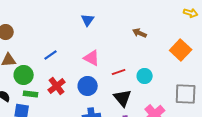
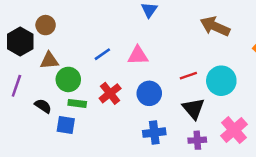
brown arrow: (140, 33) -> (215, 26), size x1.6
pink triangle: (92, 58) -> (138, 55), moved, turned -30
cyan circle: (145, 76) -> (221, 81), size x1.5

